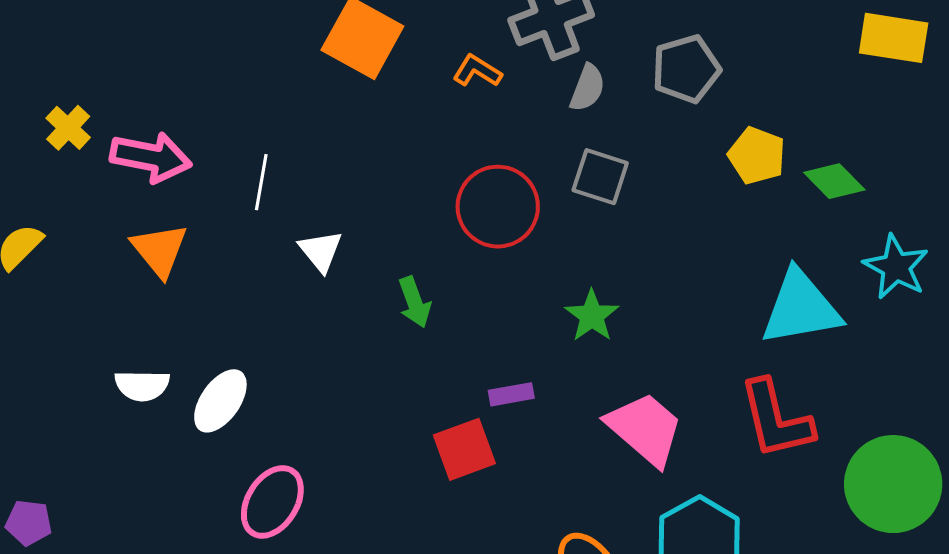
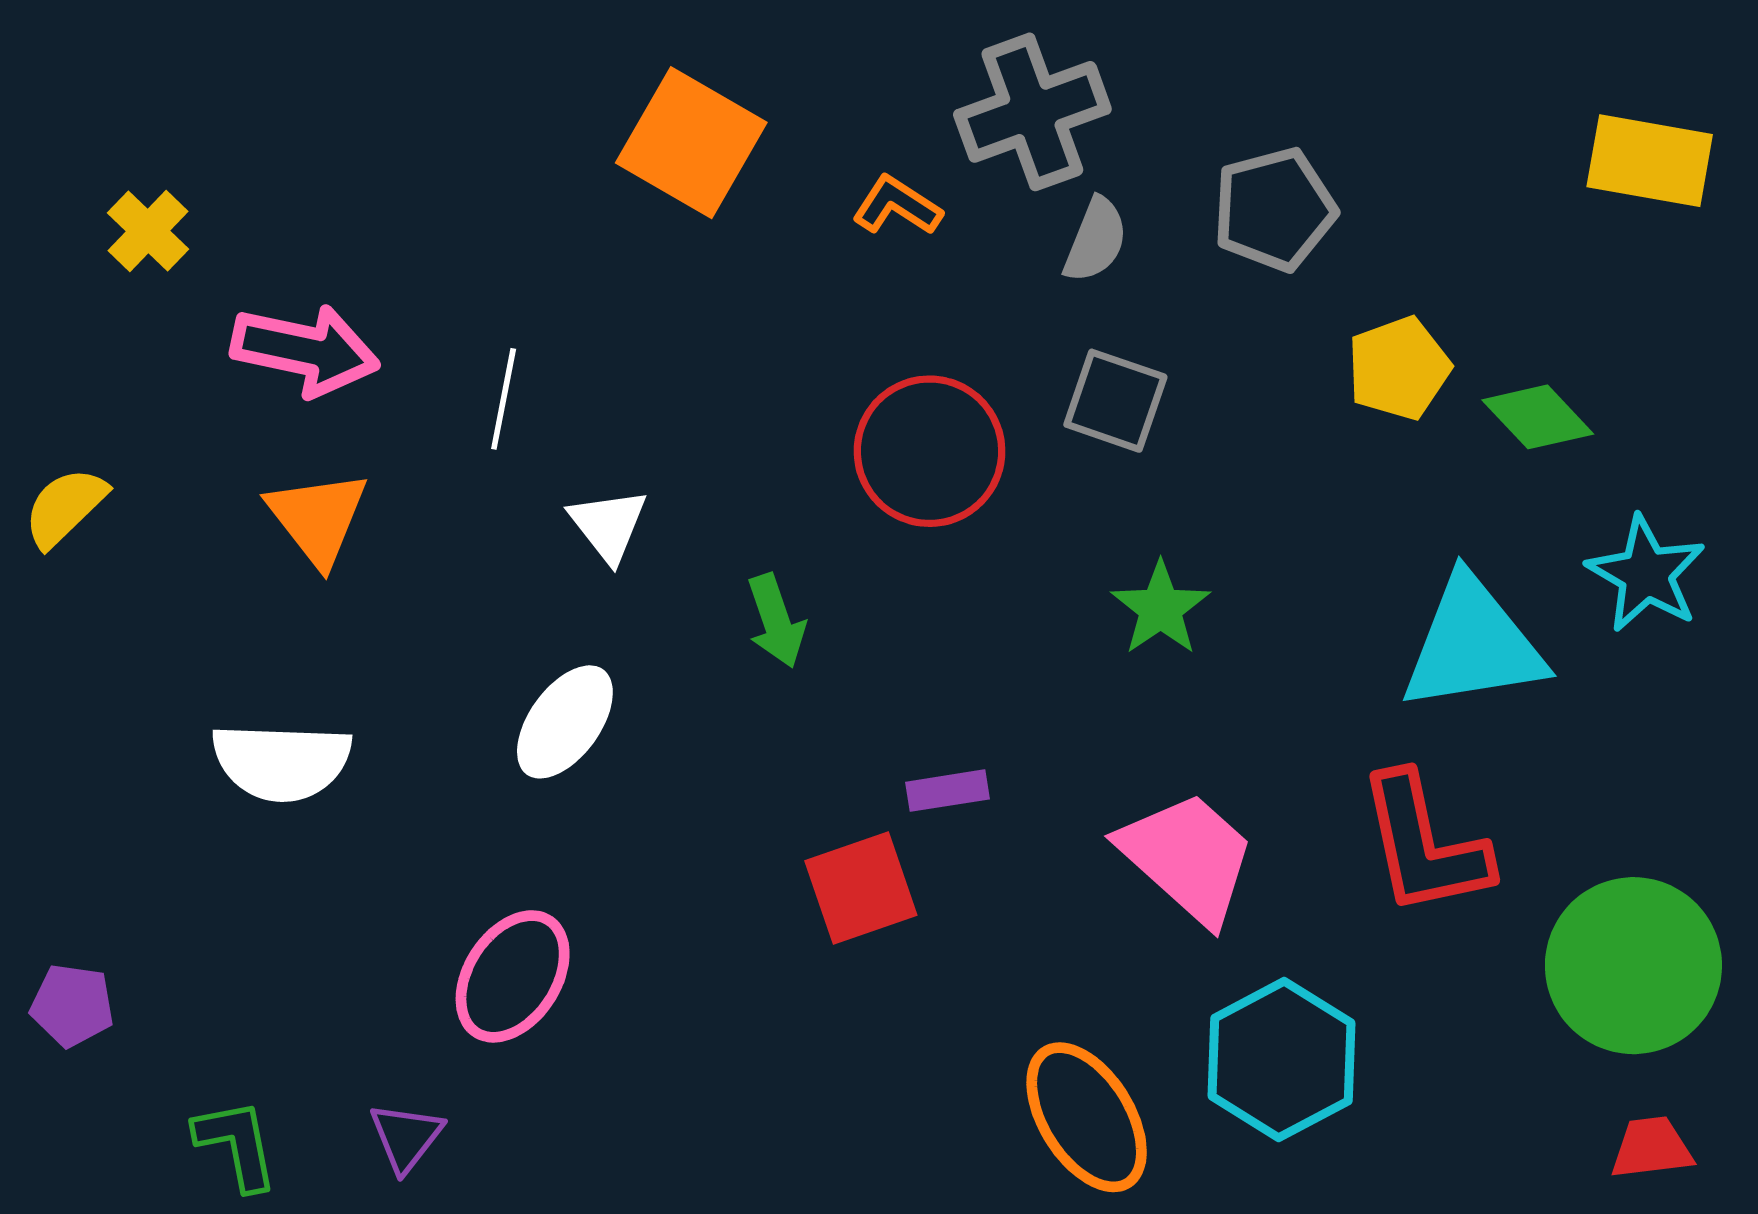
yellow cross: (68, 128) -> (148, 231), moved
yellow pentagon: (757, 156) -> (1399, 368), turned 30
green star: (592, 316) -> (1161, 608), moved
white semicircle: (142, 385) -> (282, 762), size x1.4
white ellipse: (220, 401) -> (565, 722), moved

